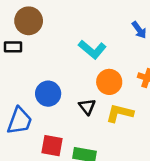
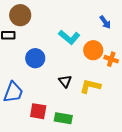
orange circle: (109, 82) -> (93, 50), moved
blue circle: (48, 94) -> (35, 58), moved

